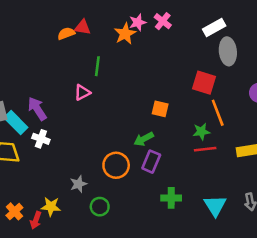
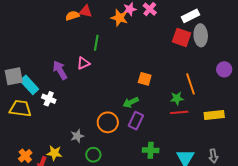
orange star: (125, 34) -> (119, 18), turned -30
red square: (204, 83) -> (182, 37), moved
purple arrow: (37, 109) -> (60, 70), moved

